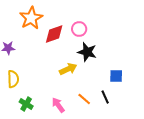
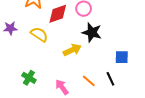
yellow semicircle: (13, 79) -> (39, 34), moved, turned -54
green cross: (26, 104) -> (29, 78), moved

